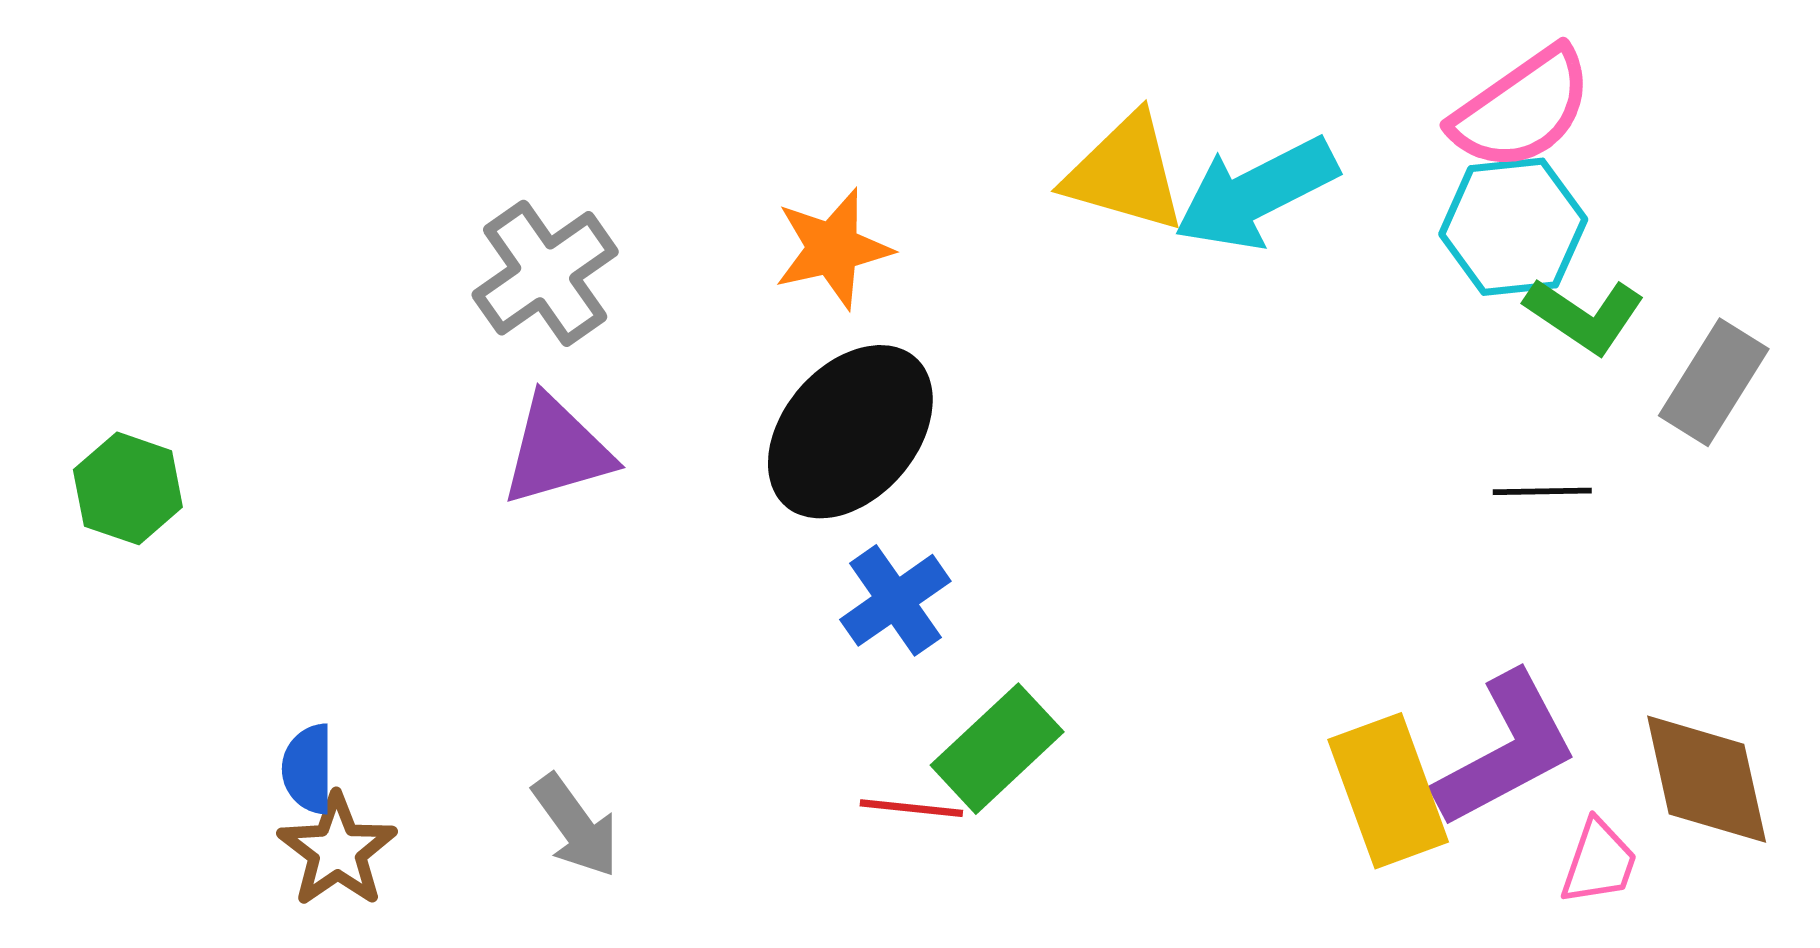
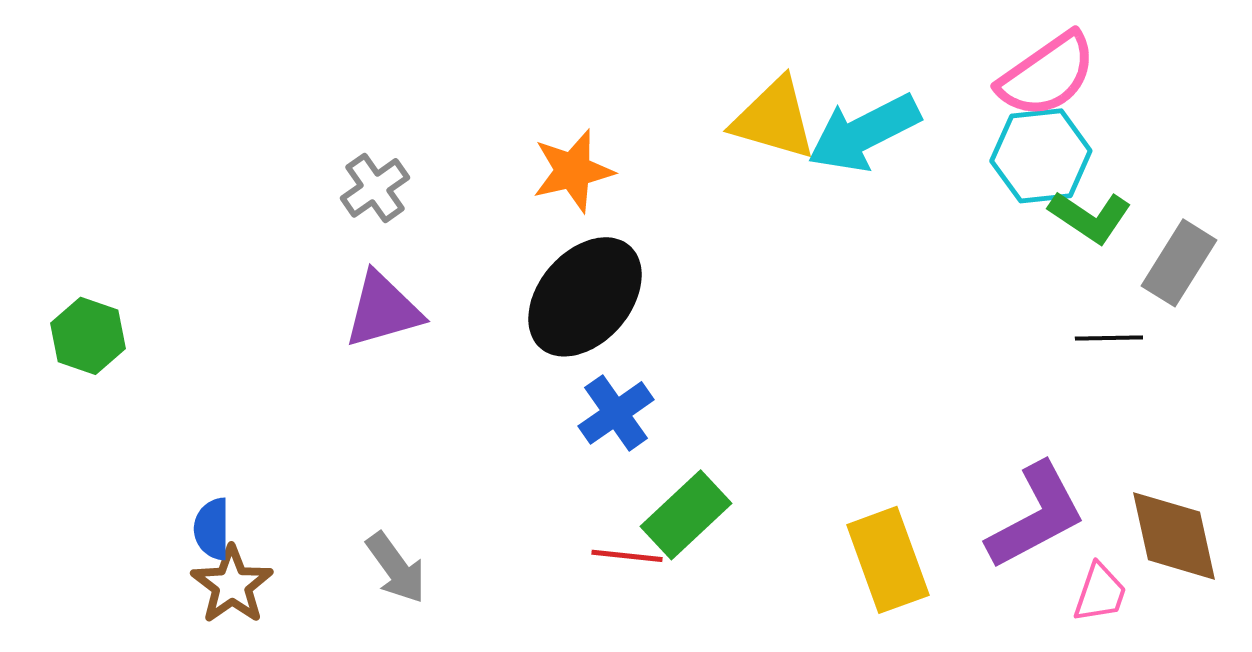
gray cross: (545, 273) -> (375, 188), size x0.7
black line: (1542, 491) -> (1109, 338), moved
yellow rectangle: (1388, 791) -> (888, 560), moved

